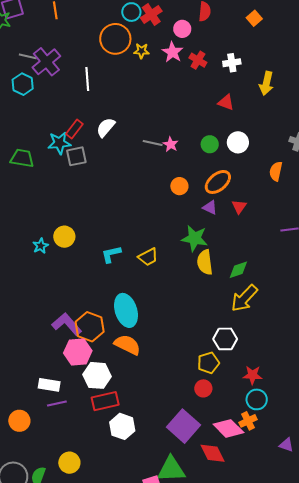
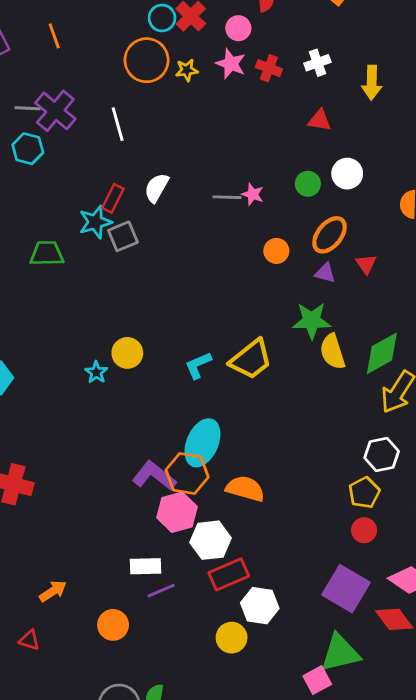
yellow trapezoid: (148, 257) -> (251, 359), size x1.5
green diamond: (238, 270) -> (382, 353), size x1.5
cyan ellipse: (126, 310) -> (202, 443), moved, turned 52
yellow circle: (69, 463) -> (232, 638), moved

